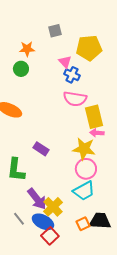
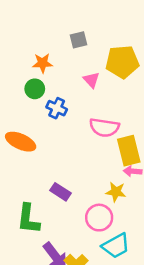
blue cross: (72, 75) -> (57, 108), moved
yellow star: (84, 149) -> (116, 192), size x0.7
pink circle: (86, 169) -> (99, 218), moved

